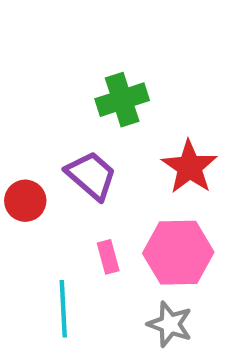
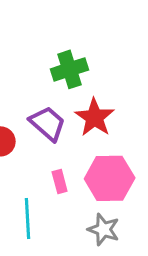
red star: (189, 167) -> (95, 117), moved

